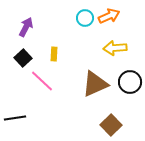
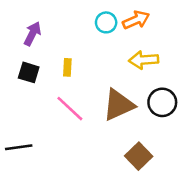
black square: (23, 58) -> (29, 72), turned -30
pink line: (42, 81) -> (70, 109), moved

